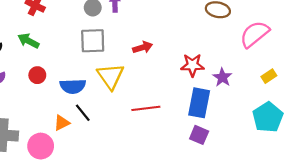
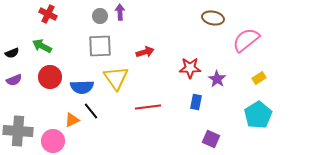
red circle: (37, 75) -> (50, 77), size x1.5
blue rectangle: (199, 103) -> (196, 102), size x0.6
purple square: (199, 135) -> (211, 139), moved

